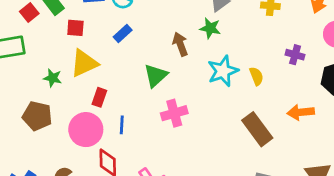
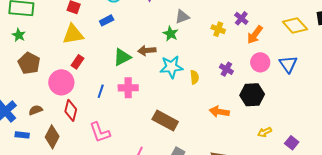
brown arrow: (180, 44) -> (147, 50), moved, turned -90
green star: (53, 78) -> (19, 35), moved
blue line: (122, 125) -> (101, 91), moved
brown rectangle: (257, 129) -> (165, 121), moved, turned -40

